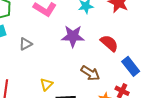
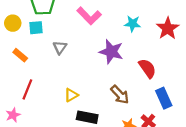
gray triangle: (26, 44) -> (60, 47), turned -40

